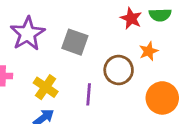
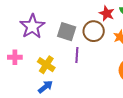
brown circle: (119, 70) -> (94, 31), moved
purple line: (89, 94) -> (77, 55), moved

